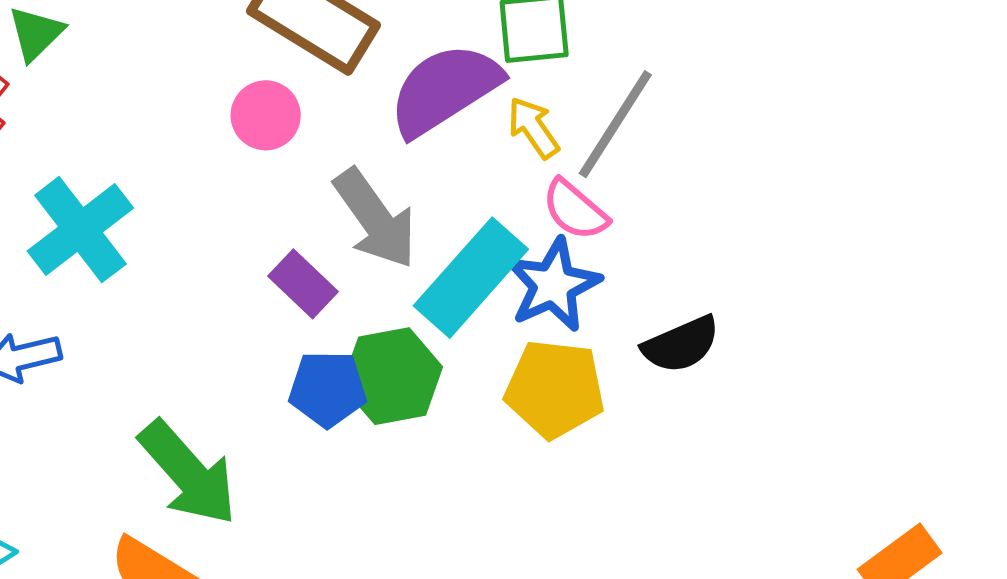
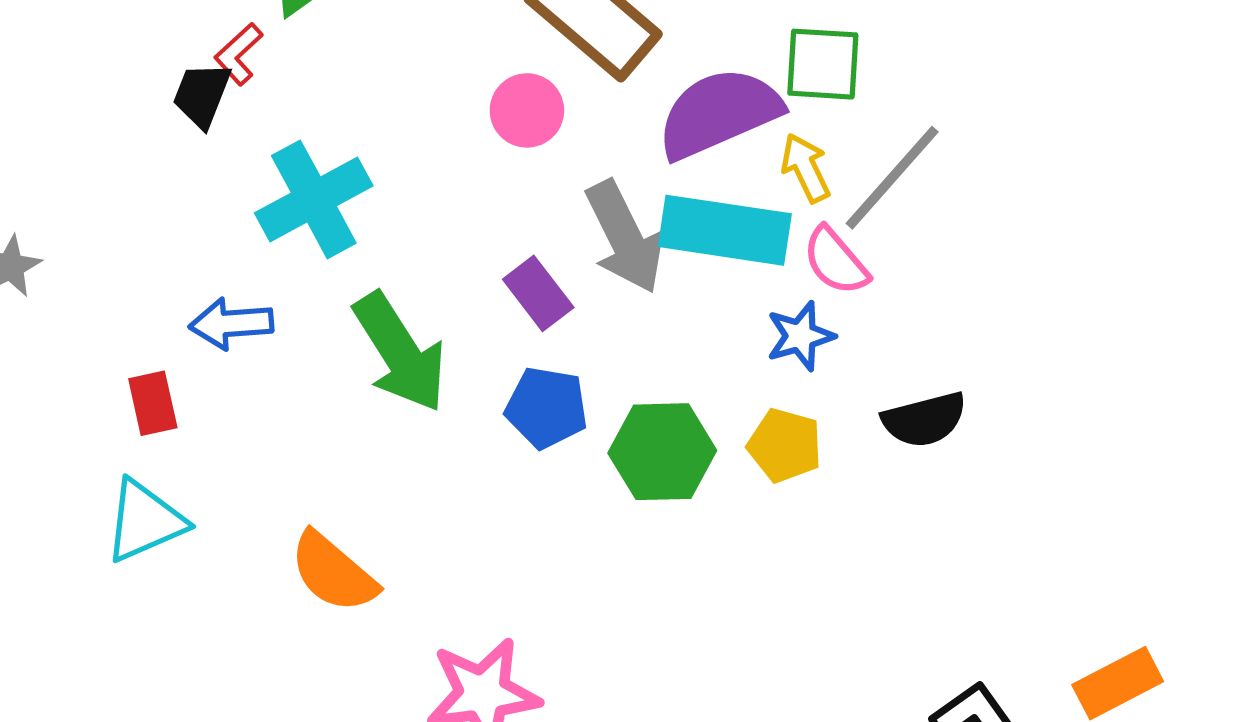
cyan rectangle: (471, 278) -> (725, 230), moved, turned 48
blue star: (553, 285) -> (800, 336), size x0.7
green hexagon: (392, 376) -> (662, 452), moved
yellow pentagon: (555, 389) -> (785, 445), size x0.7
green arrow: (188, 473) -> (400, 352), moved

